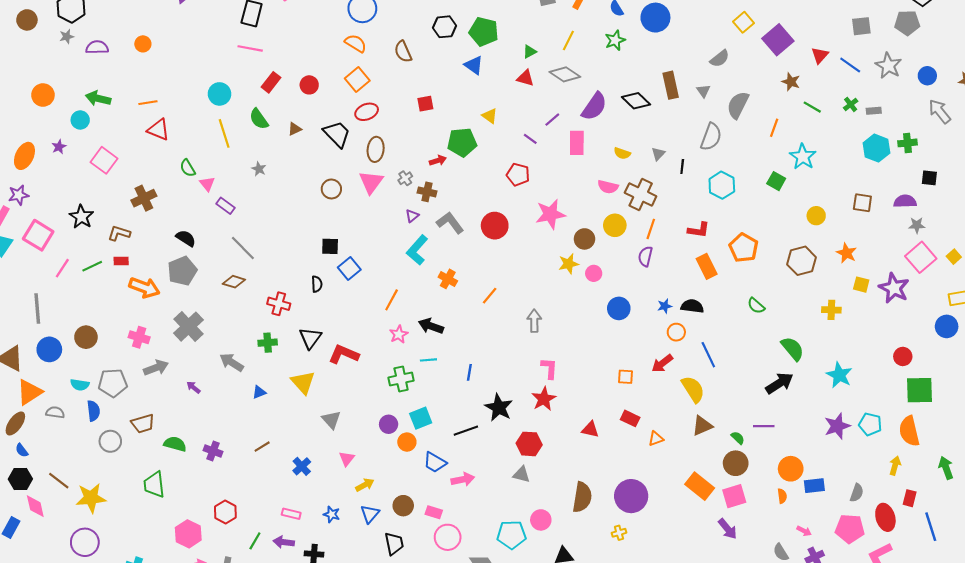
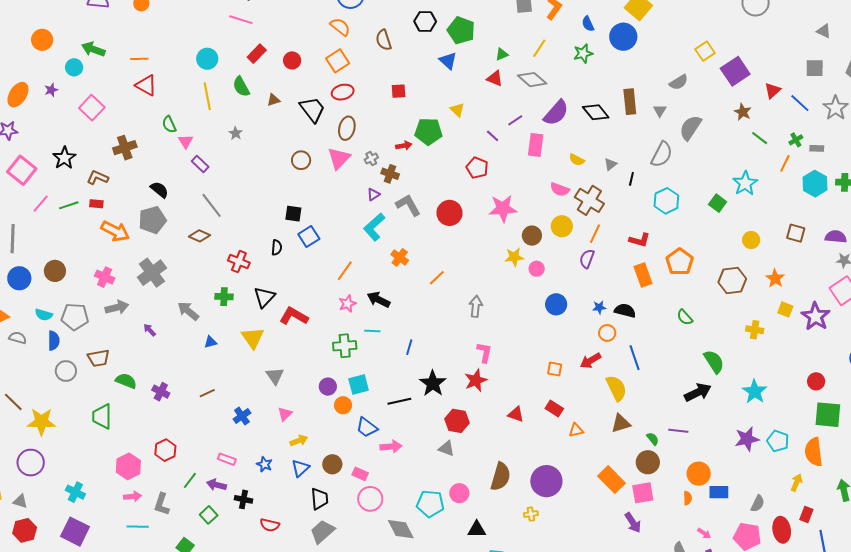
orange line: (774, 128) -> (785, 163), moved

